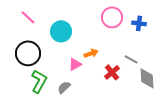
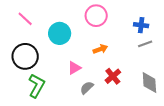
pink circle: (112, 17) -> (96, 16), moved
orange arrow: (91, 53) -> (100, 49), moved
gray line: (131, 59) -> (145, 44), moved, turned -48
gray semicircle: (64, 87) -> (87, 88), moved

